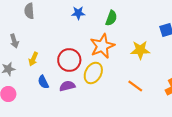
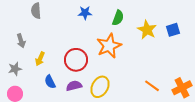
yellow star: (140, 50) -> (147, 30), moved, turned 30
yellow ellipse: (93, 73) -> (100, 87), moved
orange line: (135, 86) -> (152, 86), moved

